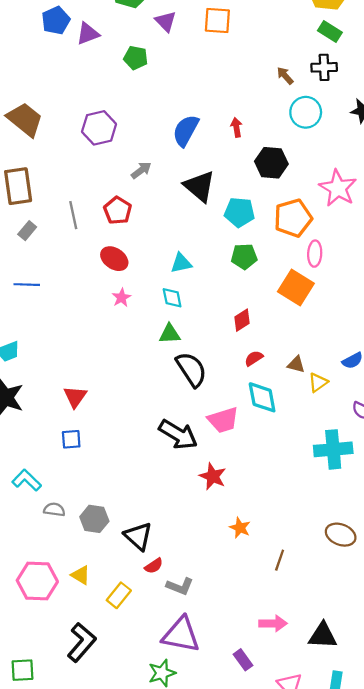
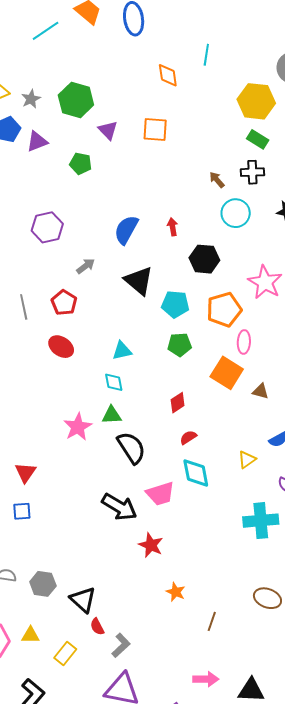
pink star: (122, 298) -> (78, 427), moved, size x1.6
brown triangle: (296, 364) -> (261, 391), moved
red semicircle: (154, 566) -> (97, 627), turned 96
yellow triangle: (81, 575) -> (30, 635), turned -30
gray L-shape: (180, 586) -> (121, 645), turned -65

